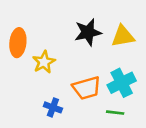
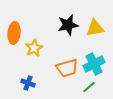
blue cross: (53, 107) -> (28, 83), moved
green line: (115, 113) -> (89, 87), turned -48

